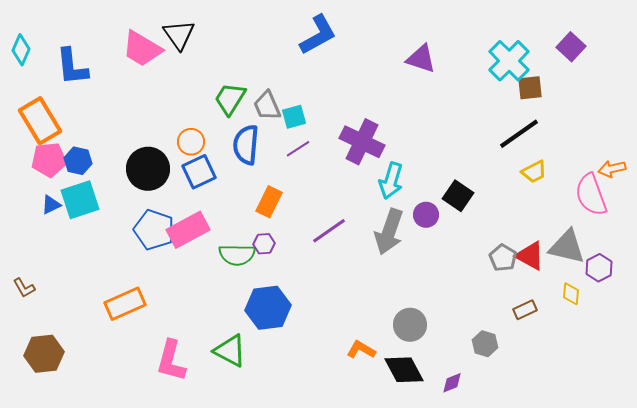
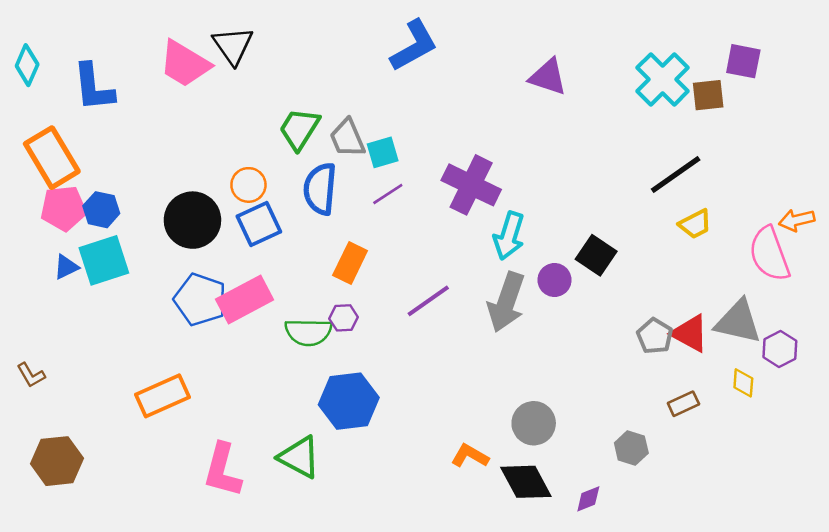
purple square: (571, 47) -> (743, 61), turned -32
brown square: (530, 88) -> (708, 95), moved

